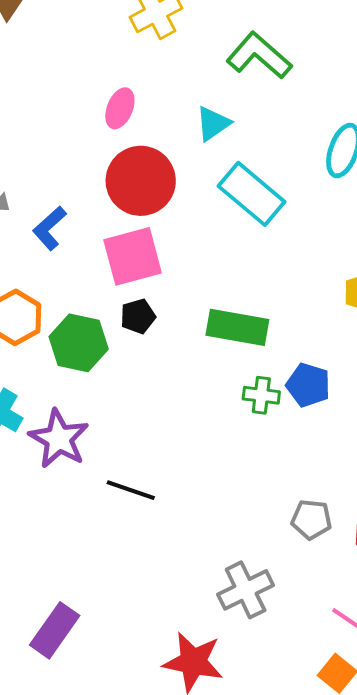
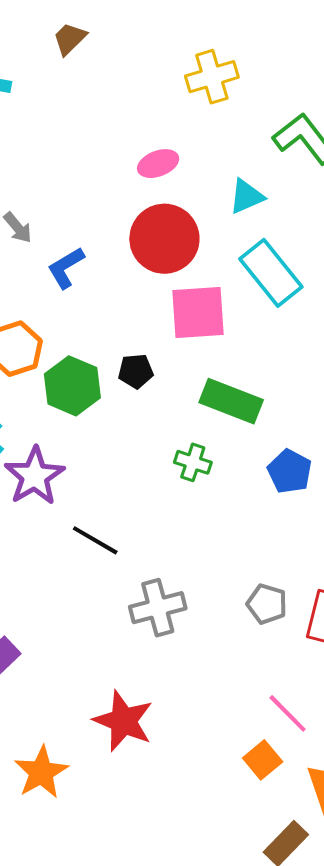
pink ellipse: (120, 108) -> (158, 164), turned 36
pink square: (133, 256) -> (198, 312), moved
green cross: (261, 395) -> (193, 462), moved
gray cross: (246, 590) -> (158, 608), moved

